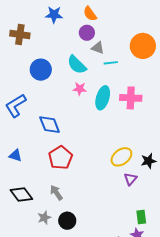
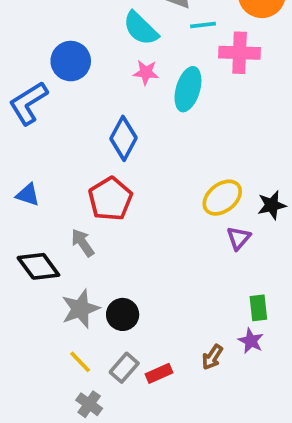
blue circle: (41, 70) -> (71, 61), moved
pink cross: (131, 98) -> (240, 53), moved
blue diamond: (50, 125) -> (124, 138), moved, turned 50
gray arrow: (56, 193) -> (83, 243), moved
gray star: (44, 218) -> (80, 309), size x1.5

